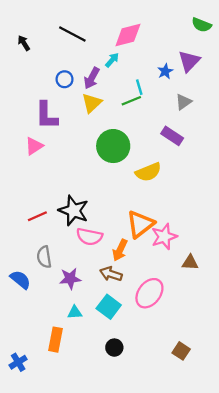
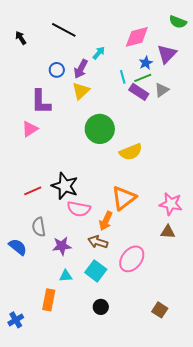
pink diamond: (128, 35) -> (137, 37), moved
green line: (131, 101) -> (143, 78), moved
purple rectangle: (172, 136) -> (139, 92), moved
pink star: (164, 237) -> (171, 204), moved, turned 30

